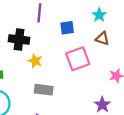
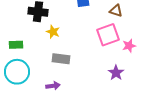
pink square: (78, 59) -> (108, 35), moved

